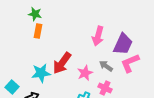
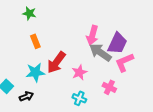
orange rectangle: (38, 31) -> (35, 41), moved, turned -32
gray arrow: (106, 66) -> (100, 52), moved, size x1.6
pink cross: (105, 88) -> (109, 87), moved

